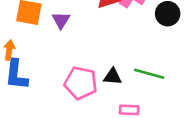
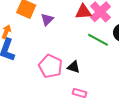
green line: (149, 74) -> (98, 40), moved

